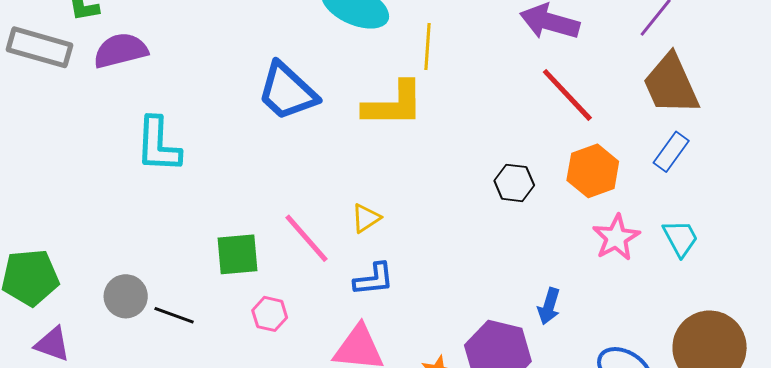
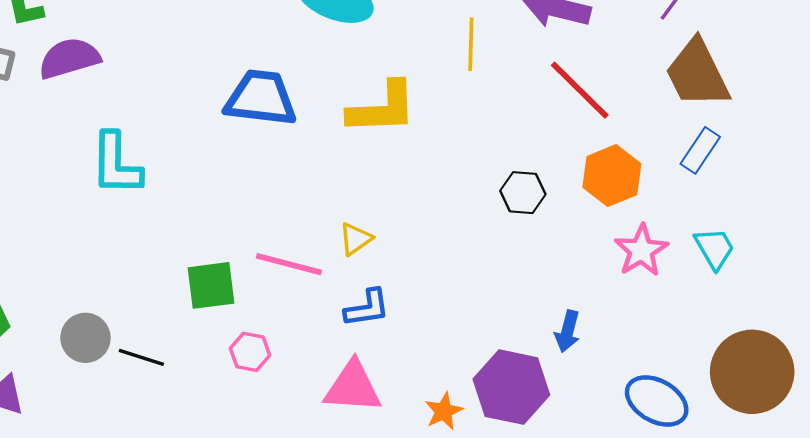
yellow line: (427, 47) -> (471, 44), moved
blue trapezoid: (287, 92) -> (261, 98), turned 146
pink line: (306, 238) -> (289, 264), turned -32

